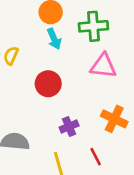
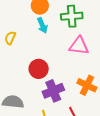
red circle: (48, 84) -> (39, 69), moved
purple cross: (69, 126) -> (53, 91), size x1.5

